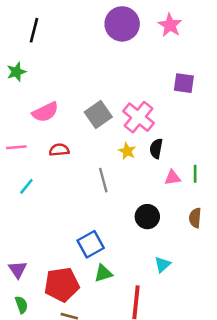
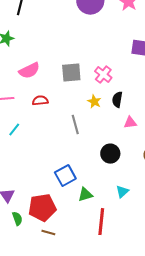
gray square: (98, 115) -> (71, 73), turned 30
pink cross: (139, 117) -> (103, 75), size x0.7
green triangle: (103, 273) -> (85, 195), moved
green semicircle: (21, 305) -> (17, 219), moved

